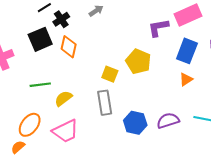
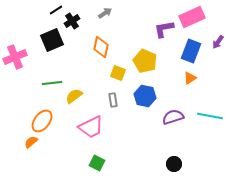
orange diamond: (69, 47) -> (101, 47), moved
gray rectangle: (105, 103) -> (113, 100), size x0.6
blue hexagon: (135, 123) -> (145, 96), moved
pink trapezoid: (66, 131) -> (91, 127), moved

